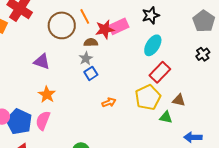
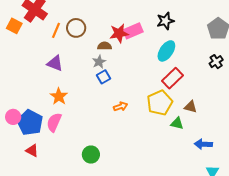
orange line: (85, 16) -> (56, 30), moved, turned 49
brown circle: (62, 25) -> (76, 28), size x0.7

